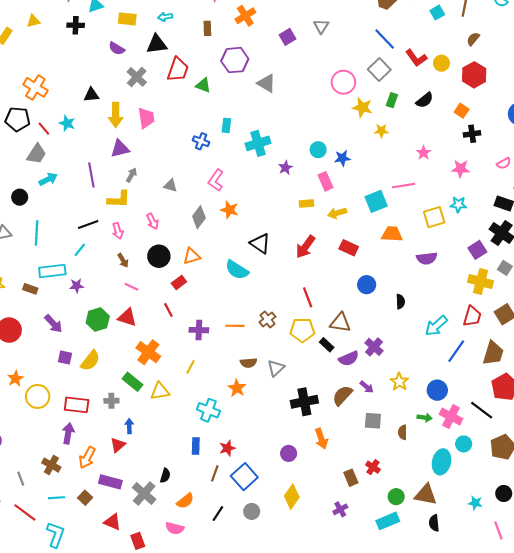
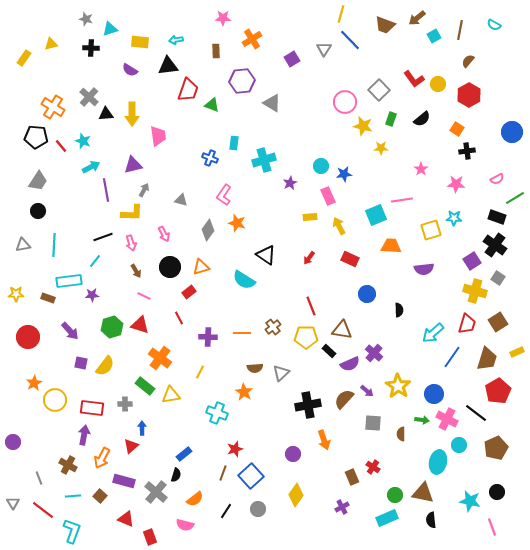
blue line: (385, 39) -> (350, 40), moved
gray cross: (137, 77) -> (89, 97), moved
yellow arrow: (116, 115) -> (132, 114), moved
gray trapezoid: (37, 154) -> (38, 181), moved
cyan arrow: (48, 179) -> (91, 167), moved
yellow arrow: (337, 213) -> (339, 226), turned 78
red arrow: (305, 247) -> (309, 258), size x0.6
yellow star: (399, 382) -> (398, 386), size x1.4
blue rectangle: (196, 446) -> (184, 454), moved, turned 49
cyan star: (475, 503) -> (470, 501), size x1.5

